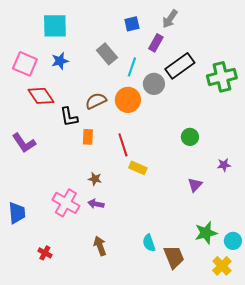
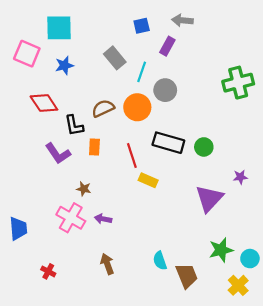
gray arrow: (170, 19) -> (182, 20), turned 60
pink square: (25, 64) -> (27, 54), moved
black rectangle: (180, 66) -> (168, 143), moved, turned 52
purple L-shape: (24, 143) -> (58, 153), moved
brown star: (95, 179) -> (84, 189), moved
purple triangle: (195, 185) -> (209, 198), size x1.8

